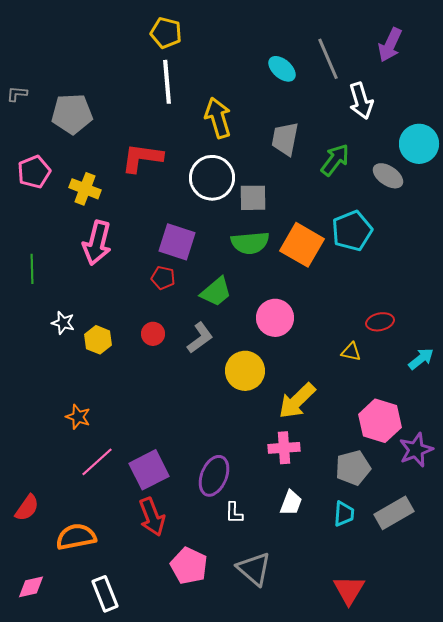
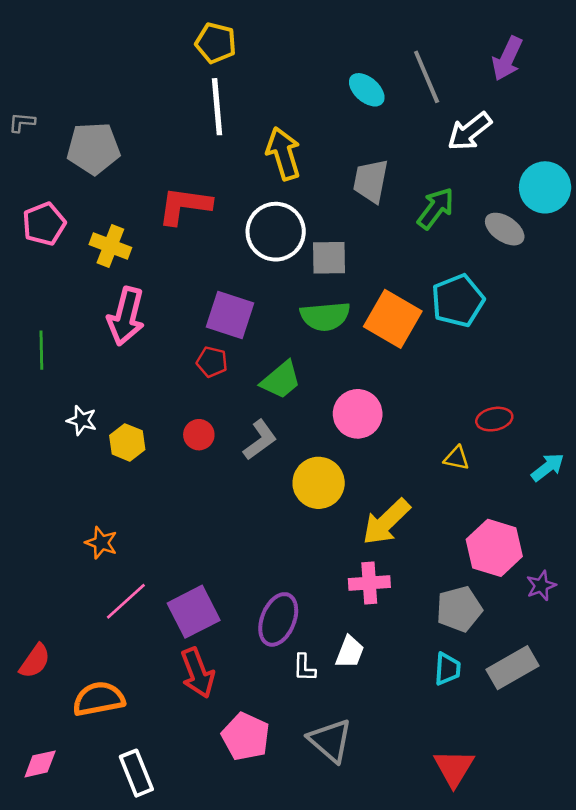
white arrow: (361, 101) -> (470, 131), turned 69
purple star: (416, 450) -> (541, 586), size x0.7
white trapezoid: (291, 503) -> (350, 652), moved

